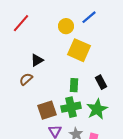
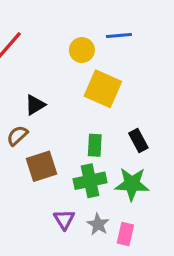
blue line: (89, 17) -> (119, 36), turned 35
green star: (97, 109) -> (132, 184), turned 30
brown square: (47, 110) -> (42, 166), moved

